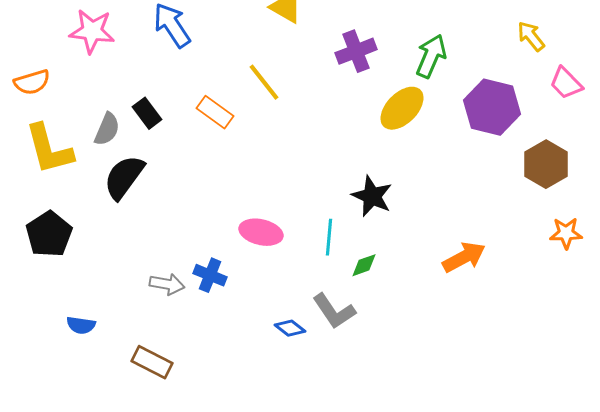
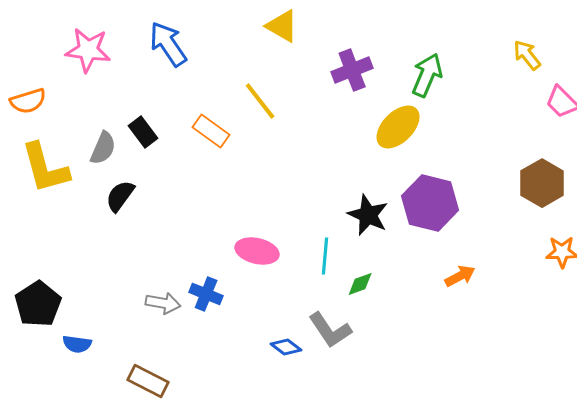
purple hexagon: (492, 107) -> (430, 203), moved
black semicircle: (124, 177) -> (120, 196), size x0.7
black pentagon: (49, 234) -> (38, 304), moved
orange arrow: (464, 257) -> (460, 276), size x0.7

